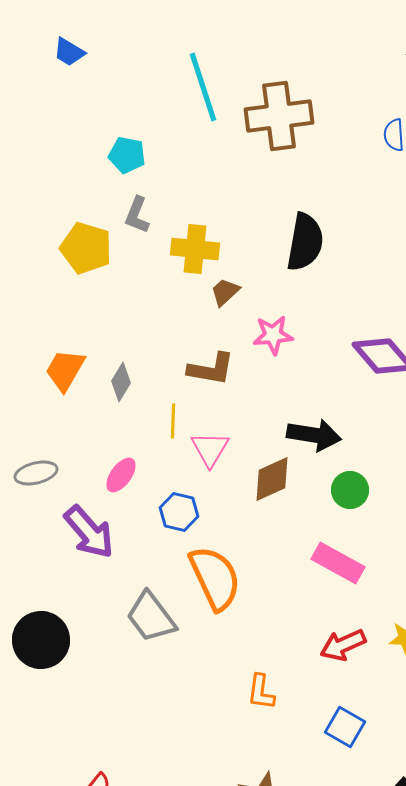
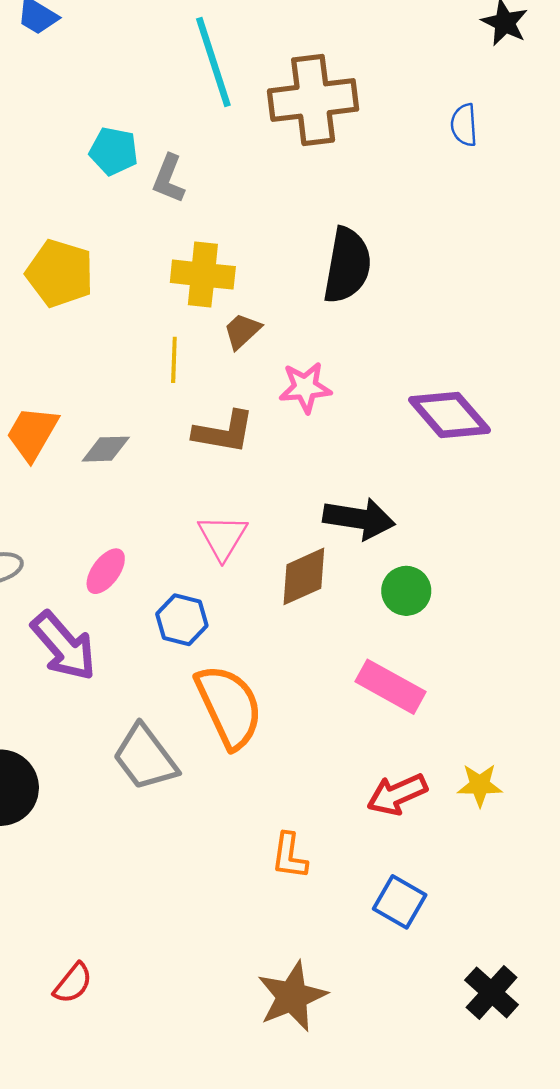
gray L-shape: (137, 215) -> (169, 179), moved
gray diamond: (121, 382) -> (106, 449), turned 57
yellow line: (173, 421) -> (174, 360), moved

